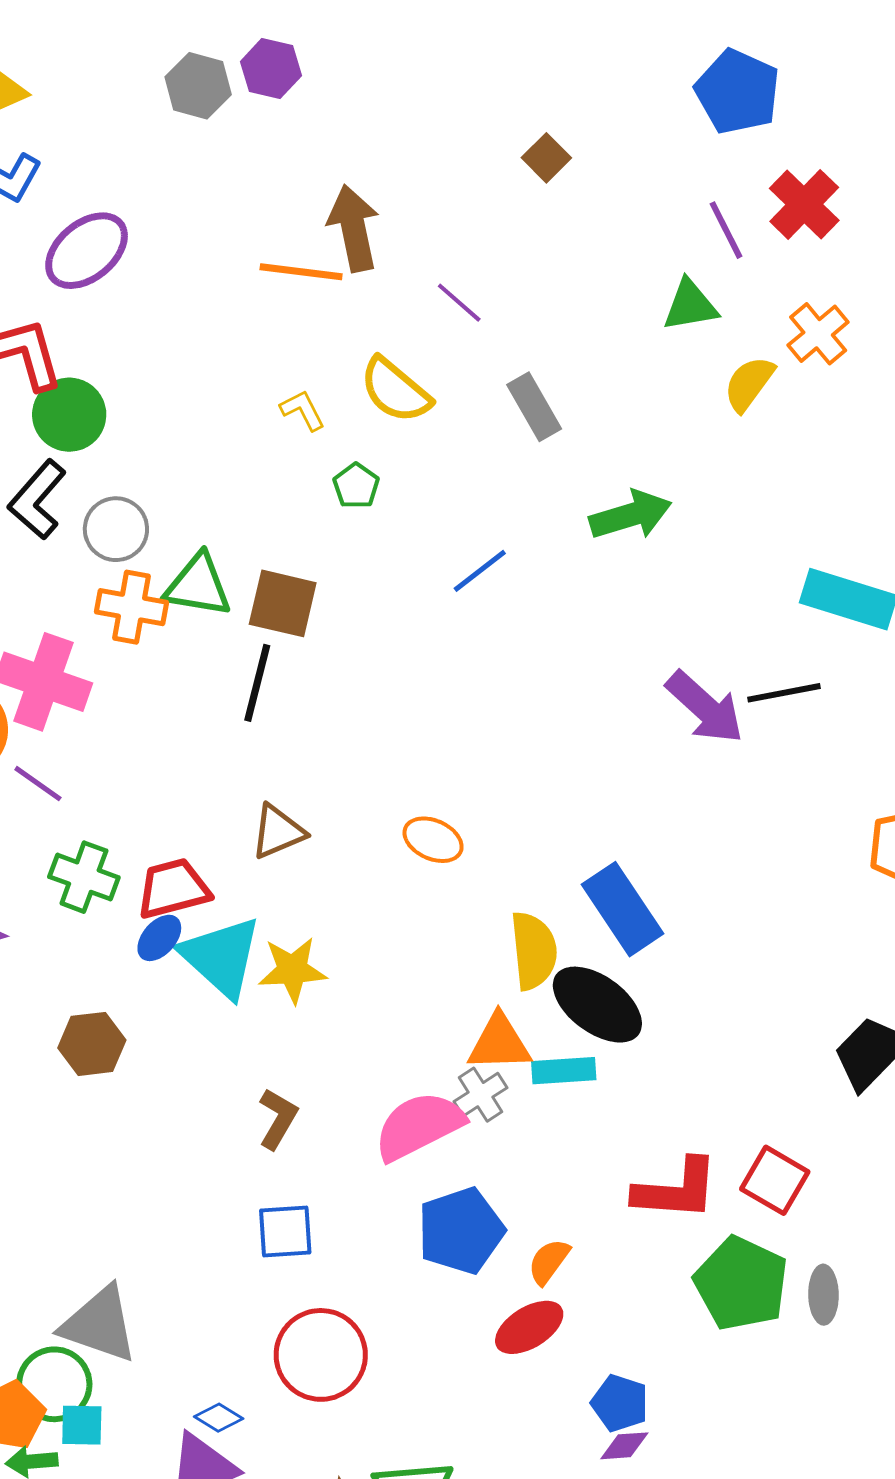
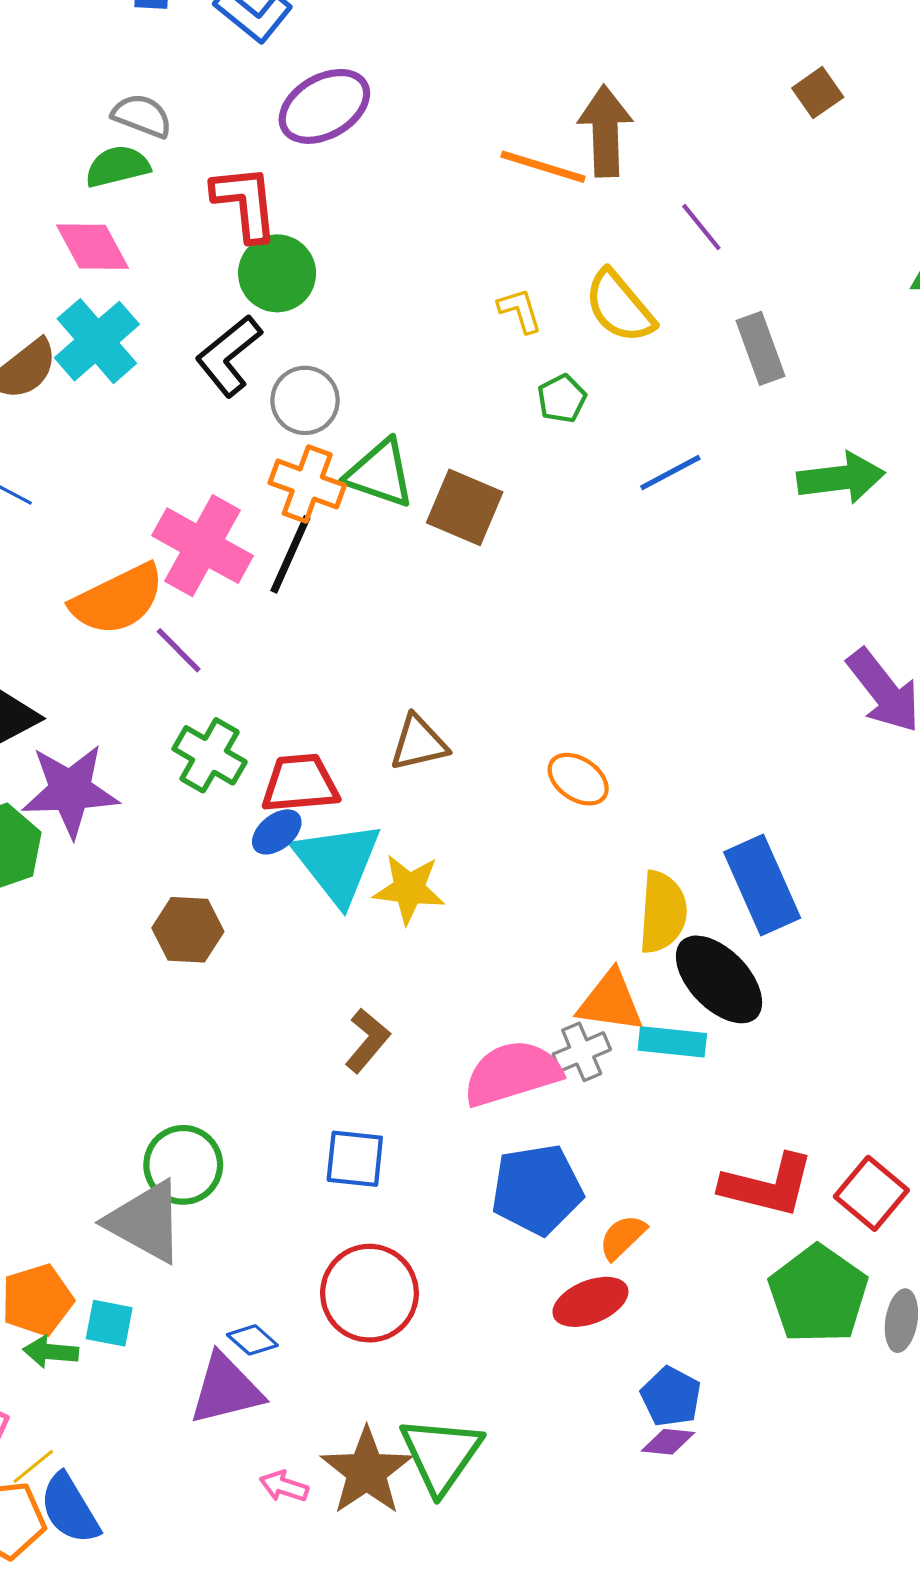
blue line: (480, 571) -> (670, 473), moved
black line: (257, 683) -> (290, 554), moved
green circle: (54, 1384) -> (183, 1165), moved

